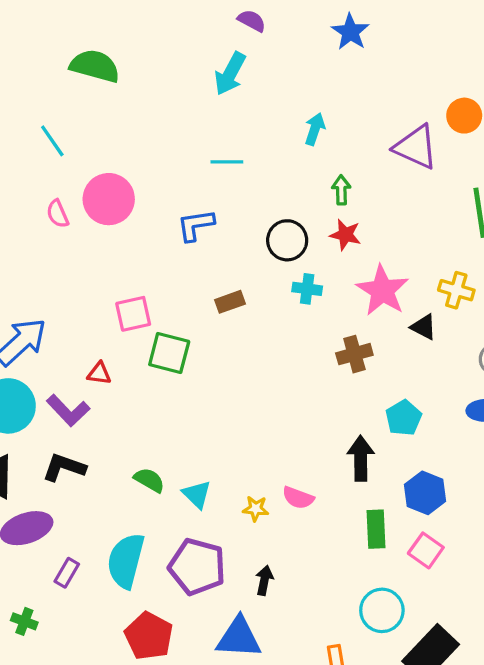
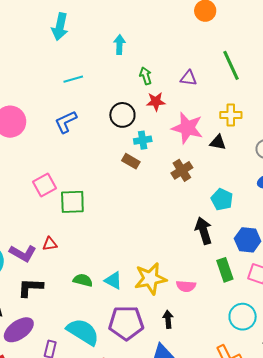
purple triangle: (416, 147) -> (189, 78), moved, size x0.6
brown rectangle: (230, 302) -> (131, 161), moved, turned 66
red triangle: (99, 373) -> (50, 244), moved
pink semicircle: (298, 498) -> (186, 286), moved
yellow star: (256, 509) -> (150, 279), size x2.0
cyan semicircle: (126, 561) -> (83, 332), turned 124

